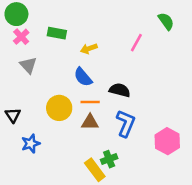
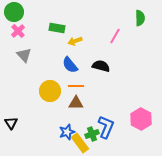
green semicircle: (166, 21) -> (140, 18), turned 35
green rectangle: (57, 33) -> (57, 28), moved
black semicircle: (120, 90) -> (101, 66), moved
black triangle: (13, 115) -> (11, 123), moved
blue L-shape: (126, 123) -> (106, 127), moved
blue star: (31, 144) -> (67, 132), moved

